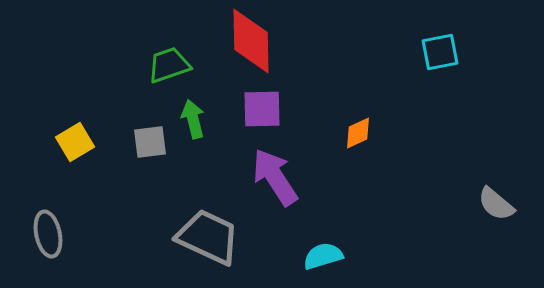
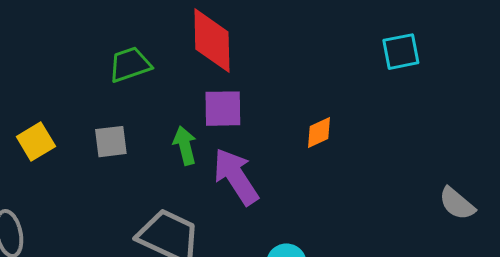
green arrow: (193, 119) -> (185, 146), moved

